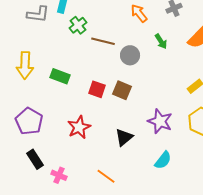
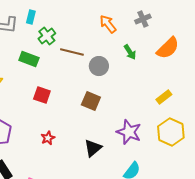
green rectangle: (60, 76) -> (29, 59), moved
red square: (97, 89) -> (42, 95), moved
red star: (79, 127) -> (48, 138), size x0.6

